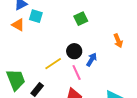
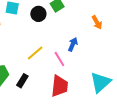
black circle: (74, 51) -> (38, 14), moved

